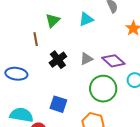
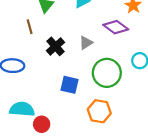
purple diamond: (113, 61) -> (116, 27), moved
blue square: (58, 104) -> (70, 85), moved

